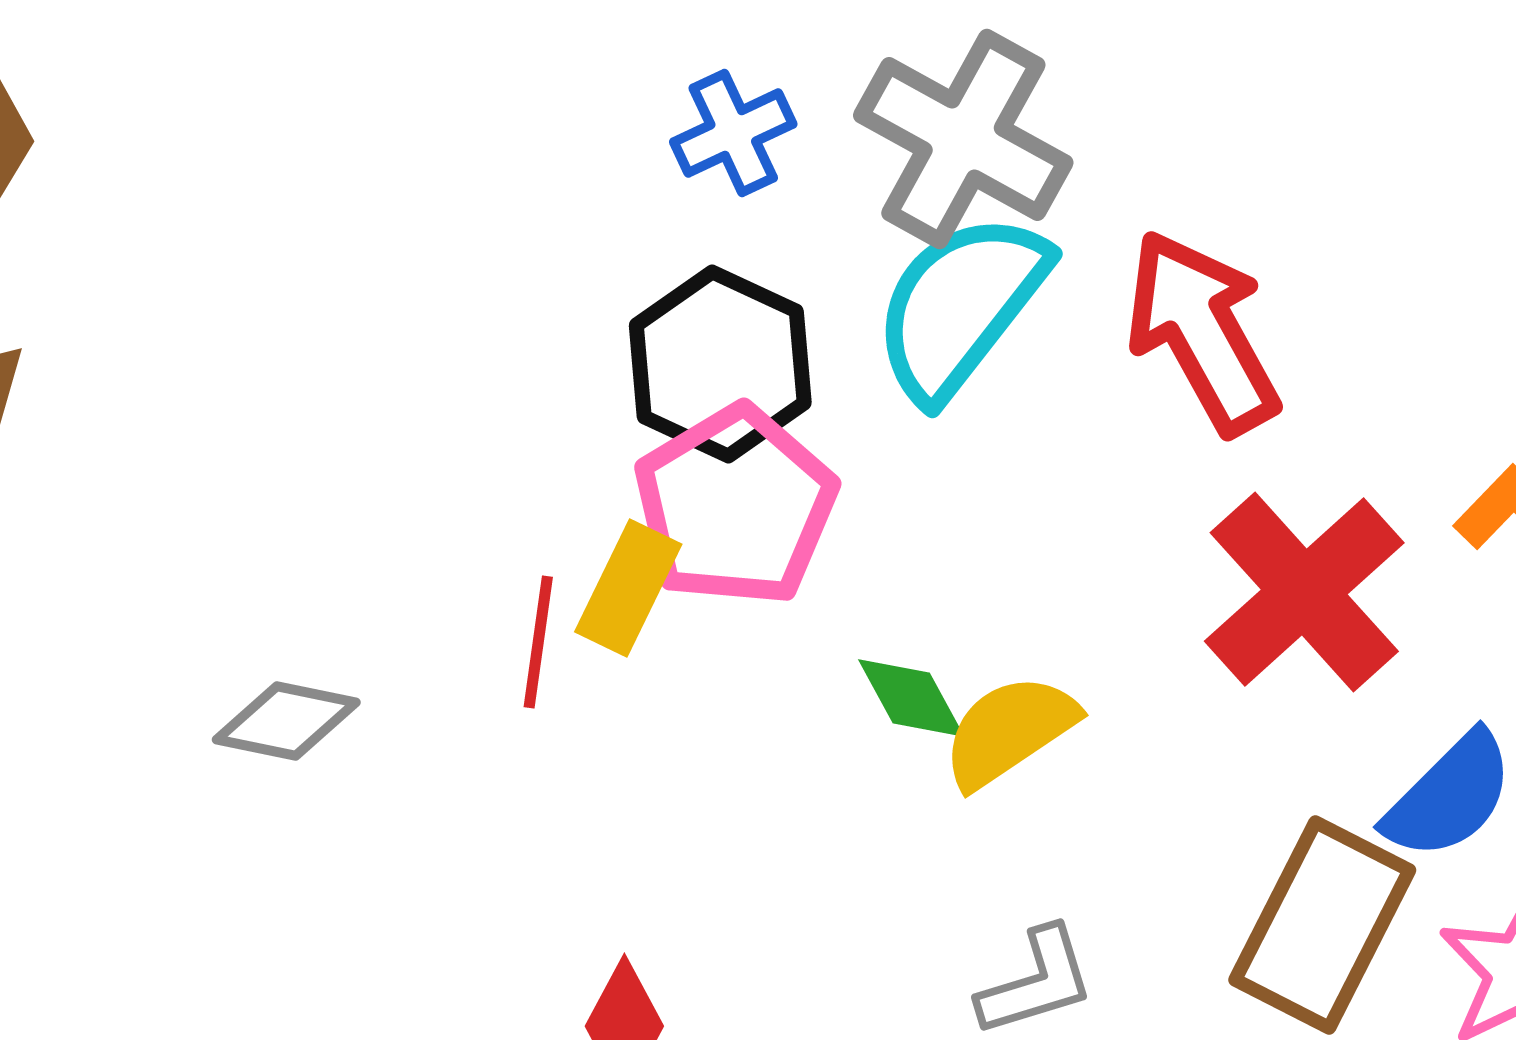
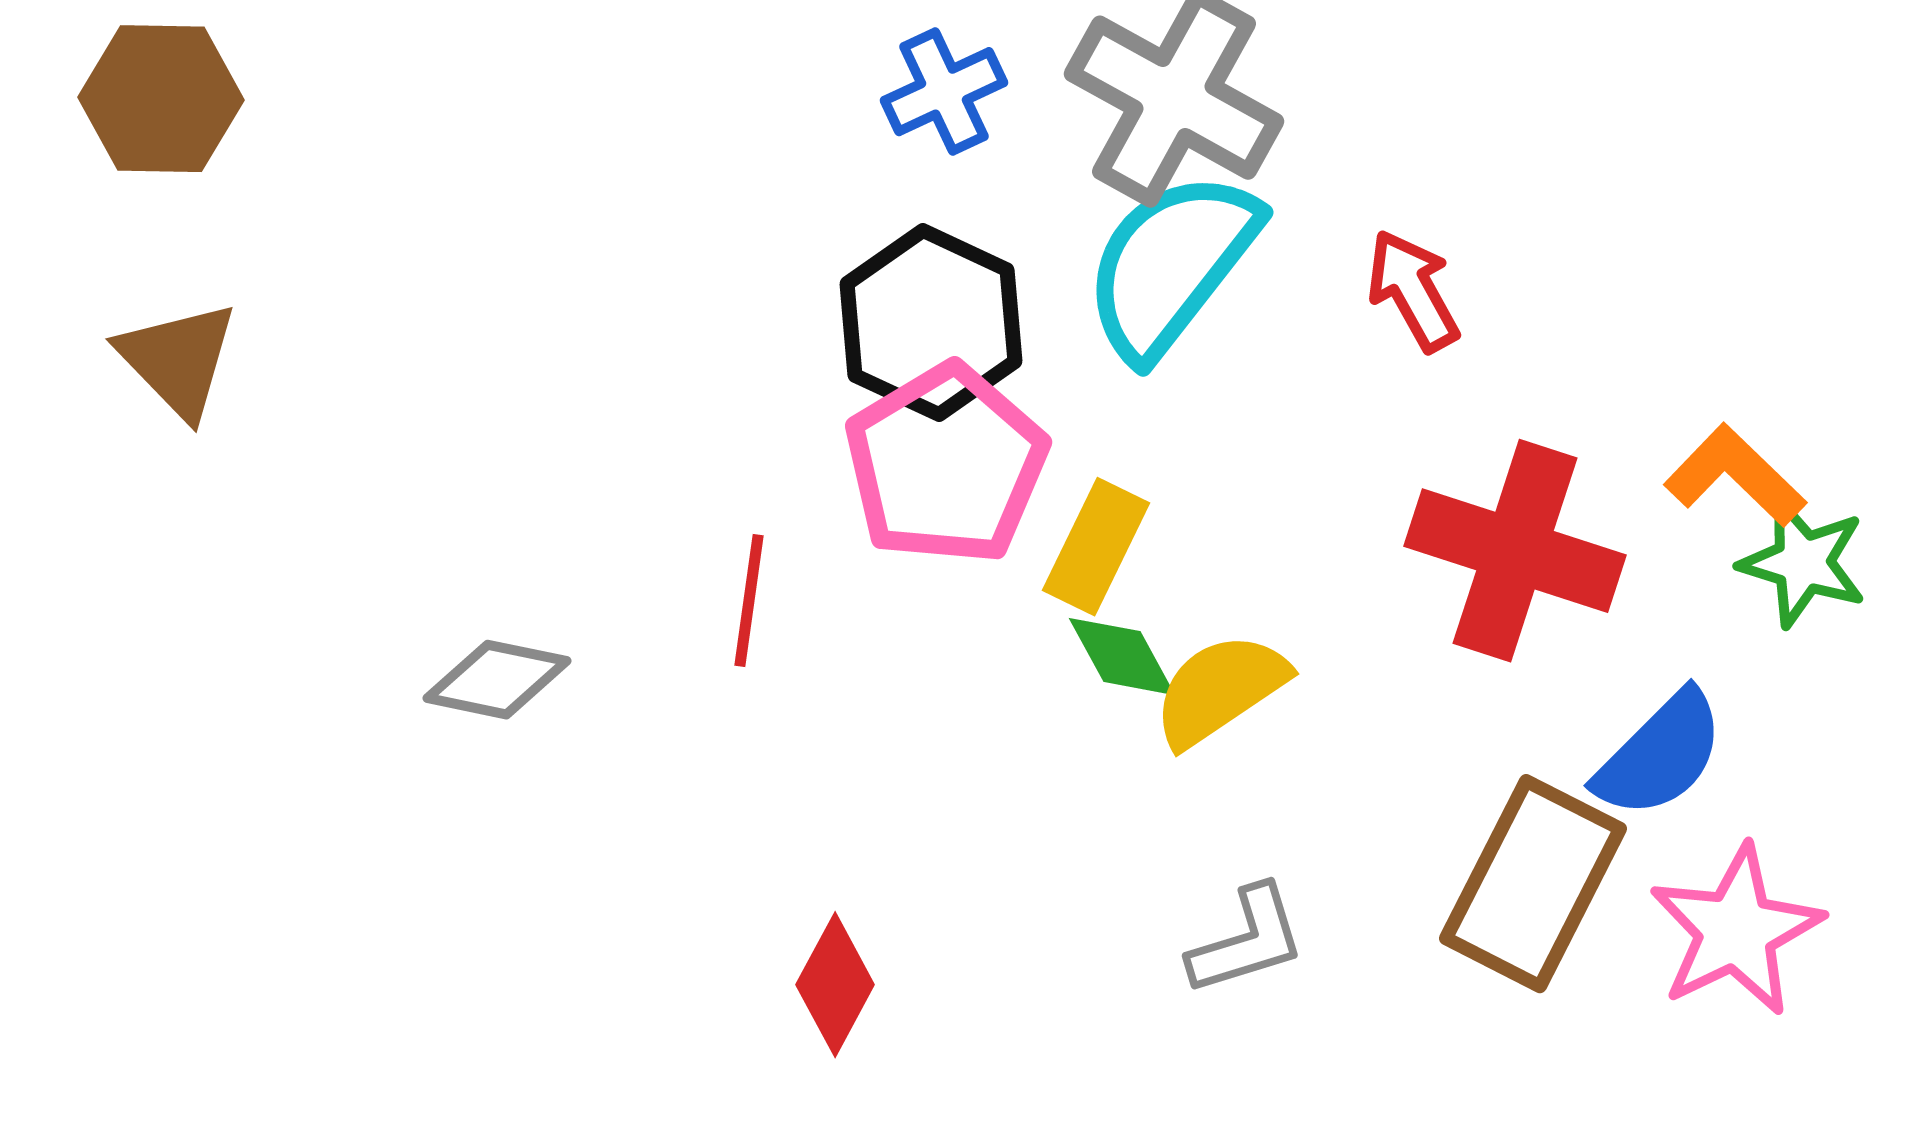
red arrow: (1202, 332) -> (1413, 291), size x0.6
yellow rectangle: (628, 588) -> (1096, 547), moved
red cross: (1304, 592) -> (1515, 551), turned -30

